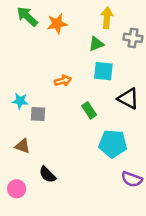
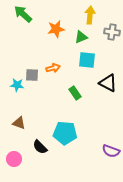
orange star: (57, 24) -> (56, 29), moved
gray square: (38, 114) -> (32, 75), moved
cyan pentagon: (113, 144) -> (65, 133), moved

